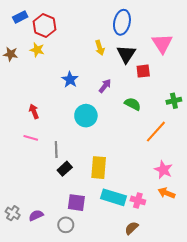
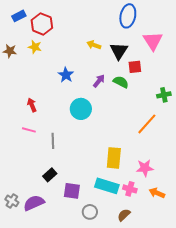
blue ellipse: (122, 22) -> (128, 16), moved
yellow arrow: (100, 48) -> (94, 45), turned 128
green semicircle: (133, 104) -> (121, 82), moved
yellow rectangle: (99, 168) -> (114, 158), moved
black rectangle: (65, 169) -> (50, 175), moved
pink star: (163, 170) -> (145, 168), moved, turned -30
orange arrow: (167, 193) -> (157, 193), moved
purple semicircle: (36, 215) -> (34, 203), size x1.5
gray circle: (66, 225) -> (90, 212), moved

